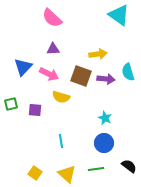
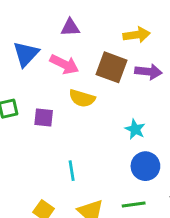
cyan star: (105, 118) -> (135, 129), moved
cyan line: (61, 141) -> (72, 171), moved

